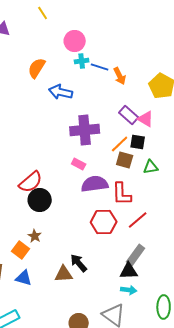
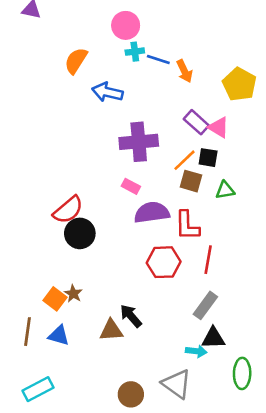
red line: (138, 220) -> (208, 260), turned -40
brown star: (35, 236) -> (73, 294), moved
black triangle: (129, 271) -> (213, 338), moved

